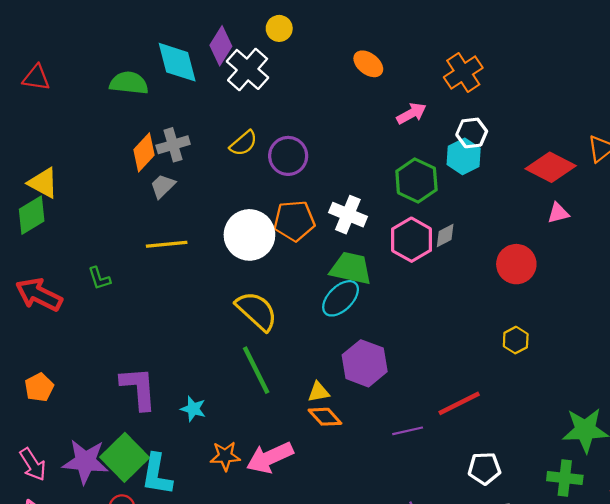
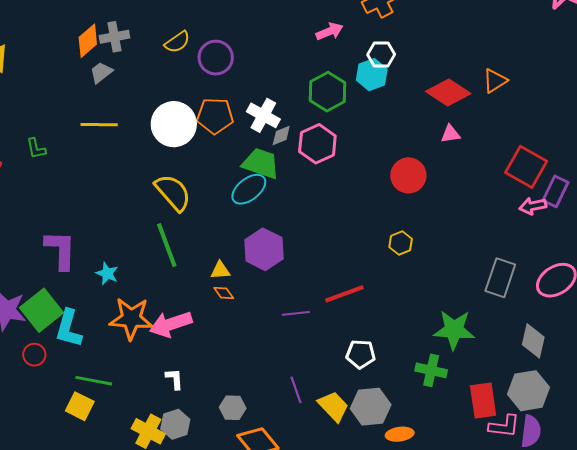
gray diamond: (445, 236) -> (281, 136), moved
orange diamond: (325, 417) -> (224, 293), size x0.7
orange star: (225, 456) -> (131, 319), size x1.6

